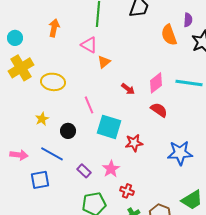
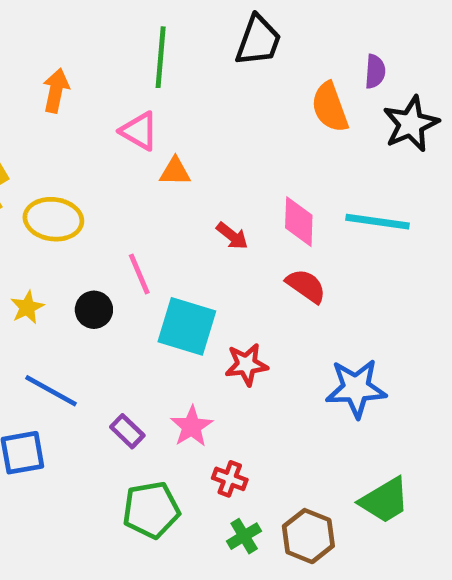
orange triangle: (104, 62) -> (175, 172), turned 40
pink diamond: (156, 83) -> (299, 222), turned -50
black circle: (68, 131) -> (94, 310), moved

